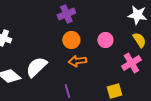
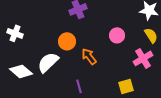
orange circle: (71, 40) -> (67, 41), moved
orange arrow: (77, 61) -> (89, 56), turned 60

